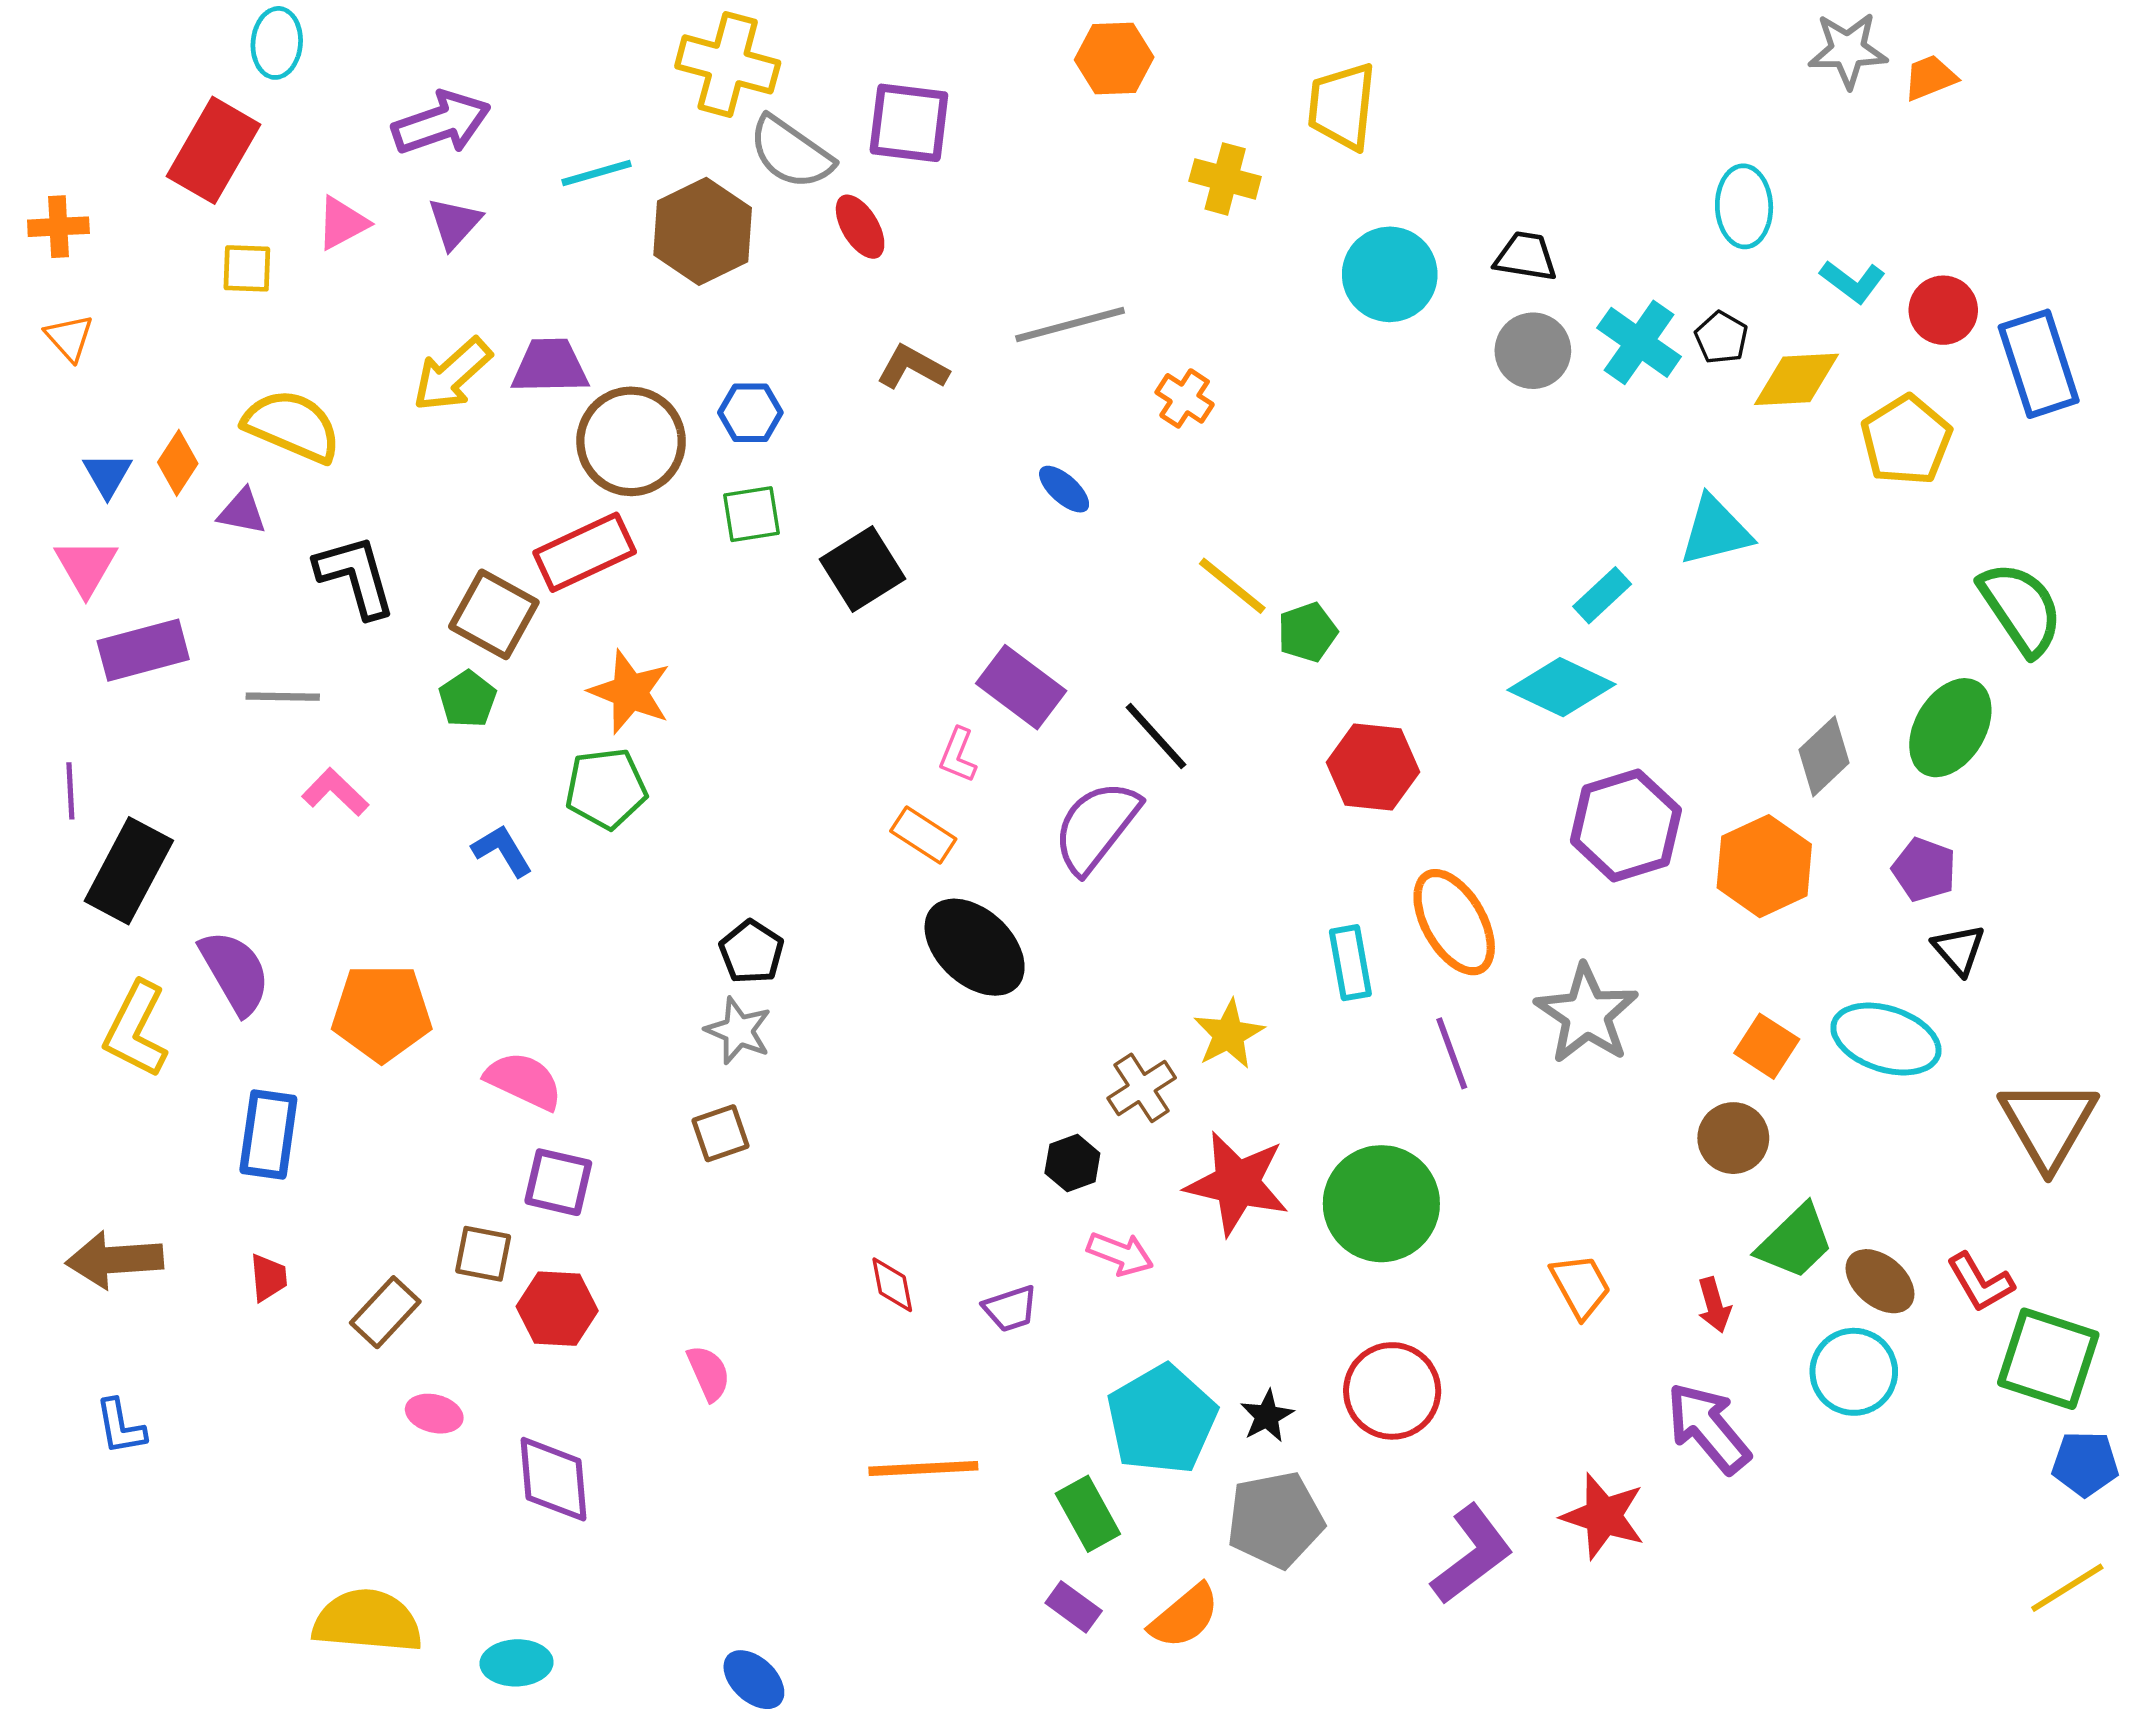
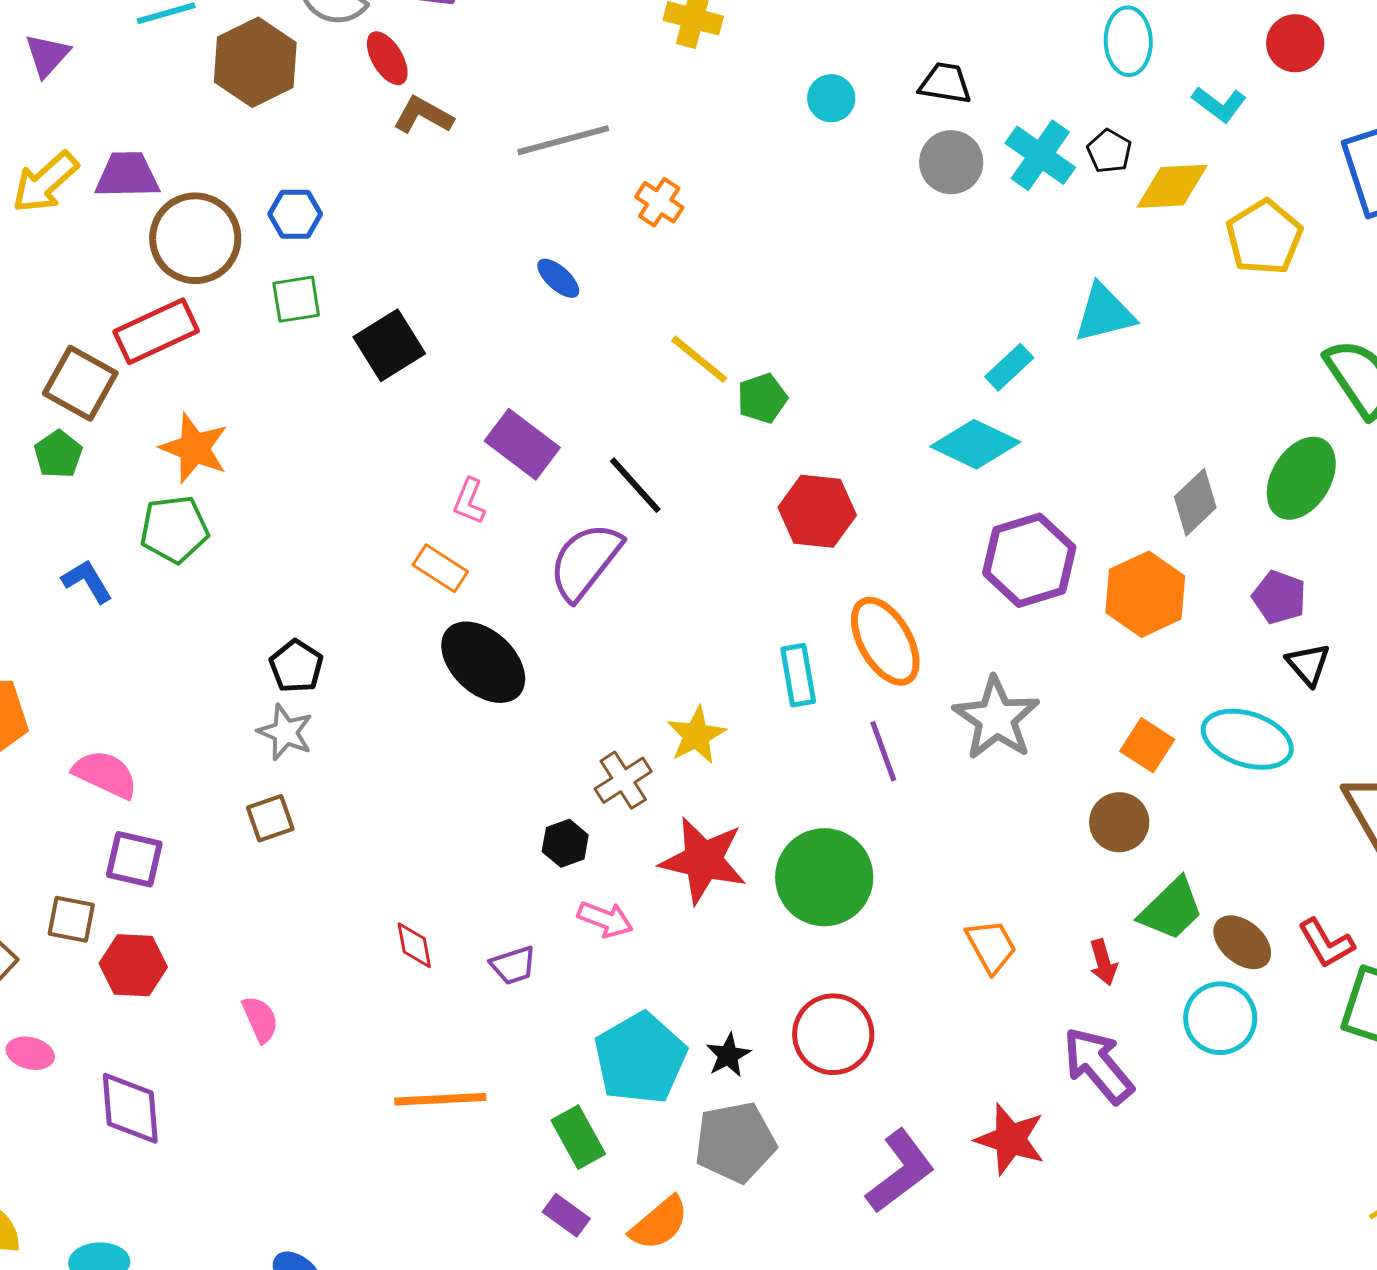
cyan circle: (1390, 274) -> (831, 98), size x0.6
red circle: (1943, 310) -> (1295, 43), moved
brown L-shape: (913, 367) -> (423, 115), moved

